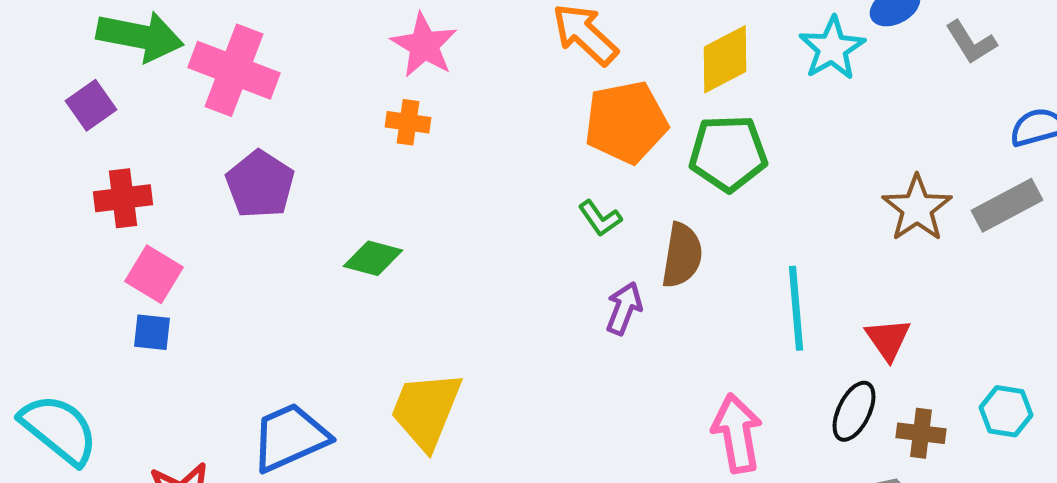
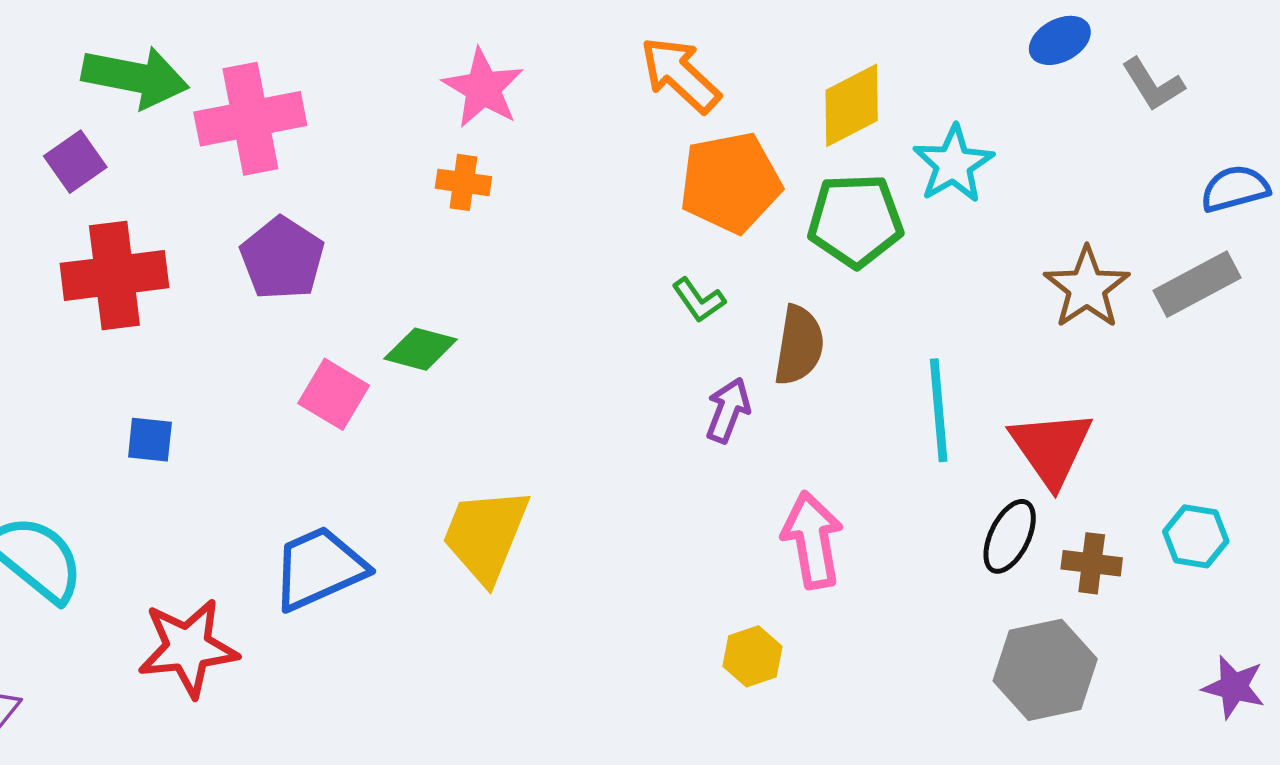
cyan star: (832, 48) -> (953, 164), moved
pink cross: (234, 70) -> (250, 119), turned -32
red cross: (123, 198) -> (114, 276), size x1.5
pink square: (154, 274) -> (334, 394), moved
red triangle: (888, 339) -> (1051, 448), size x1.5
pink arrow: (737, 433) -> (812, 540), moved

